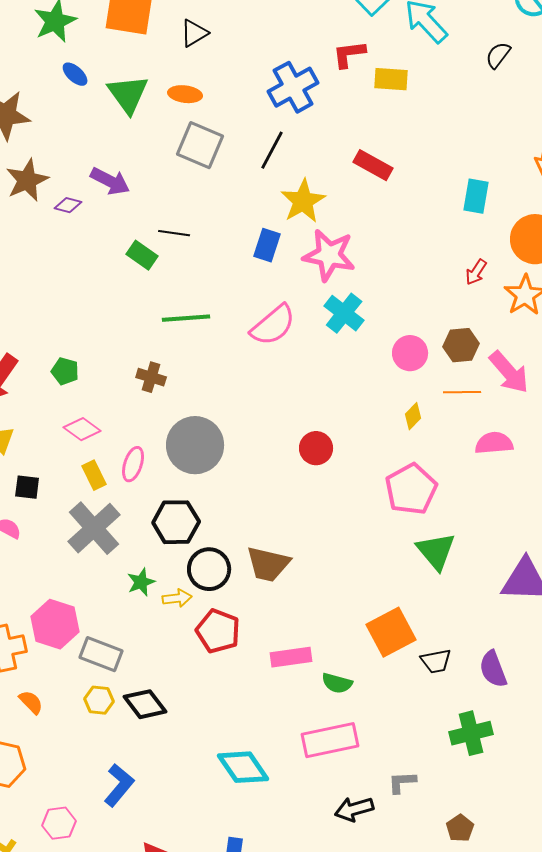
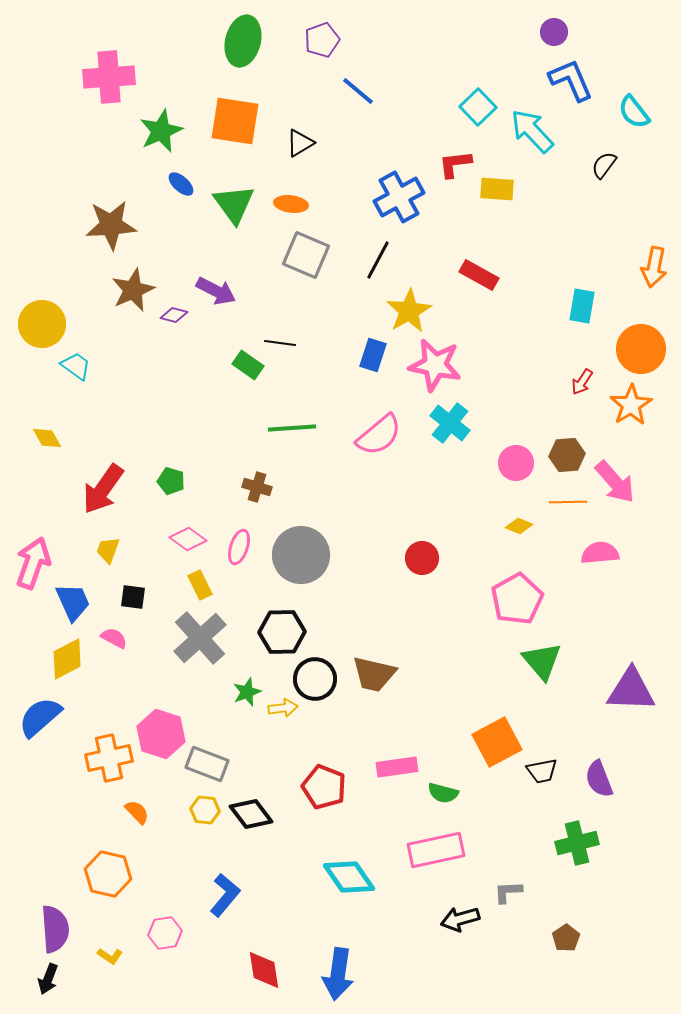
yellow diamond: (413, 416) -> (519, 526), turned 68
pink ellipse: (133, 464) -> (239, 547), moved
red pentagon: (218, 631) -> (324, 787), moved

